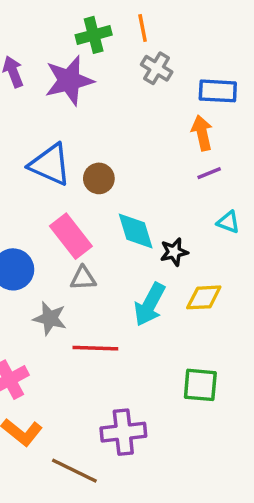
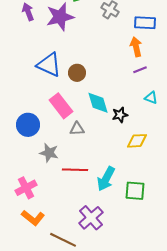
gray triangle: (83, 278) -> (77, 129), moved
cyan arrow: (150, 304) -> (106, 179), moved
purple cross: (123, 432) -> (91, 218), turned -35

